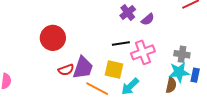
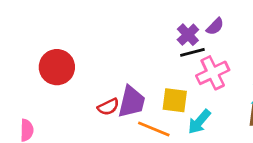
purple cross: (128, 12) -> (188, 35), moved
red circle: (53, 38) -> (57, 67), moved
black line: (121, 43) -> (192, 52), moved

